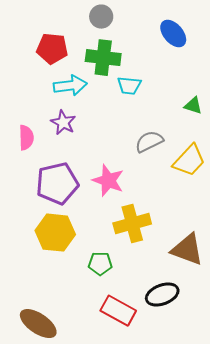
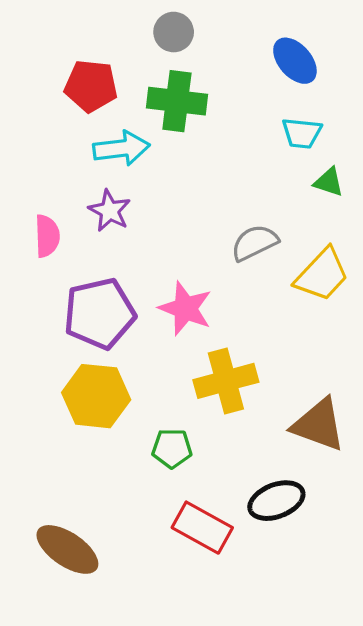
cyan trapezoid: (129, 86) -> (302, 133), moved

